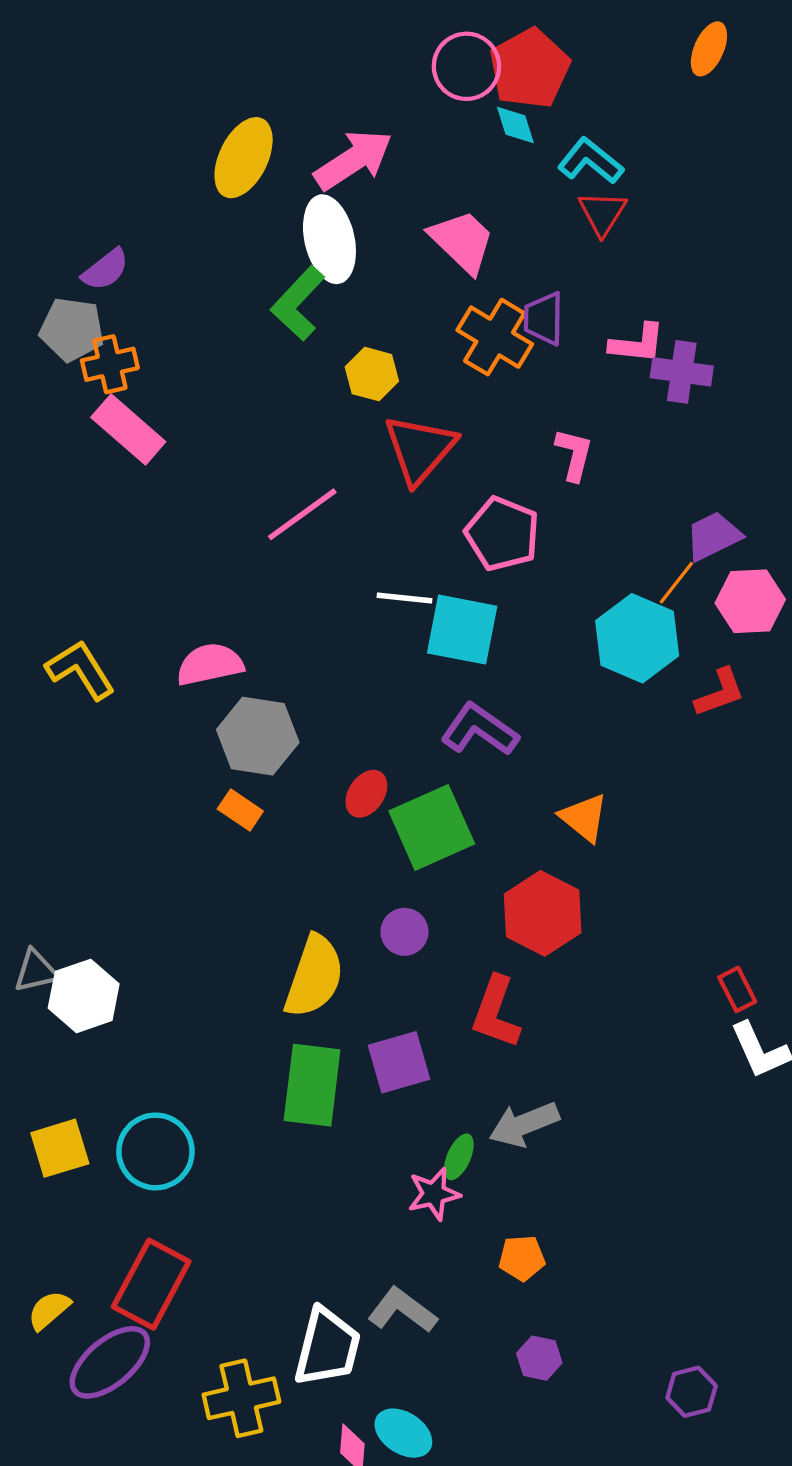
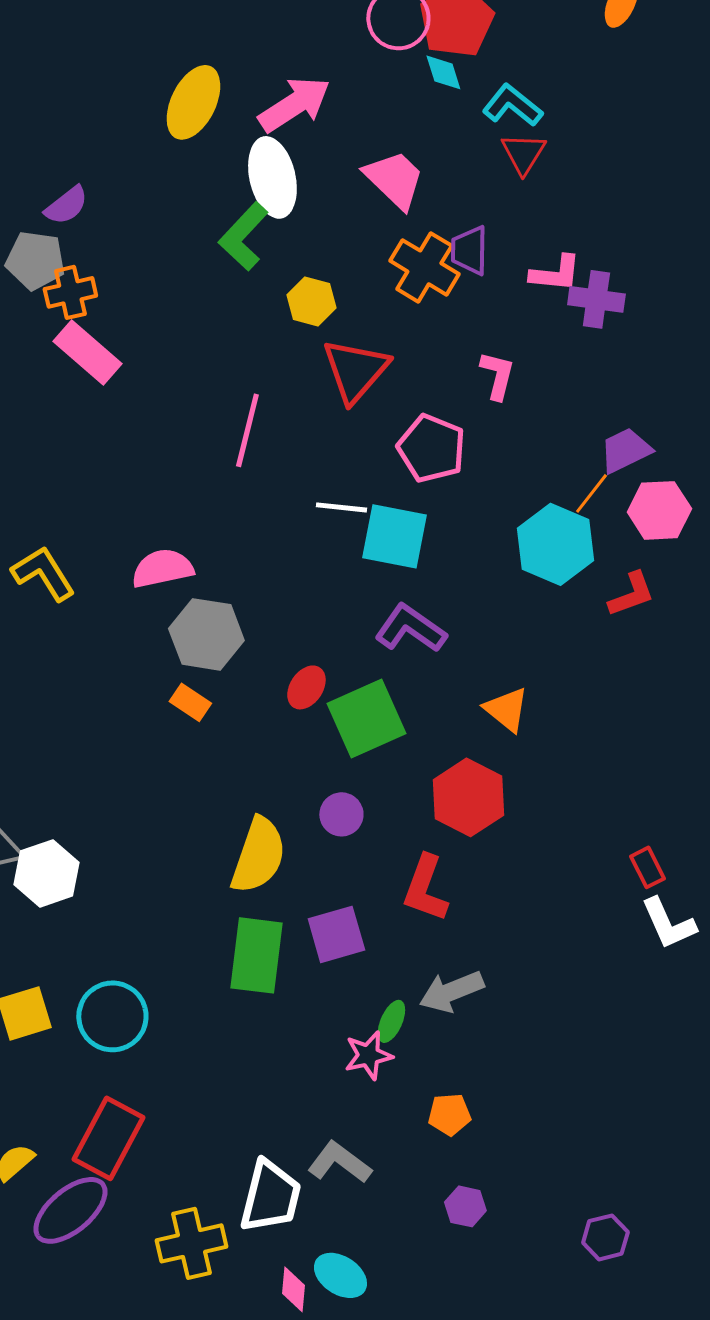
pink line: (302, 514) -> (247, 430), turned -40

